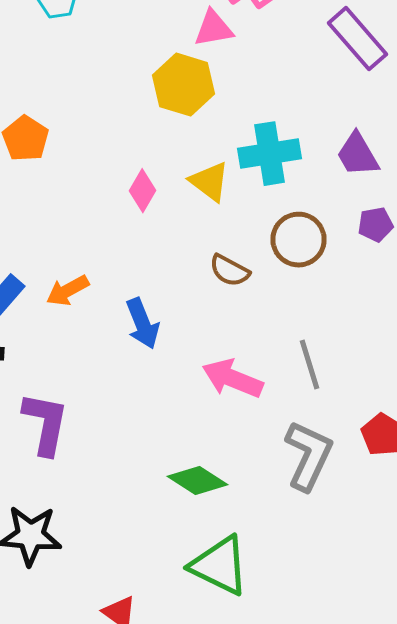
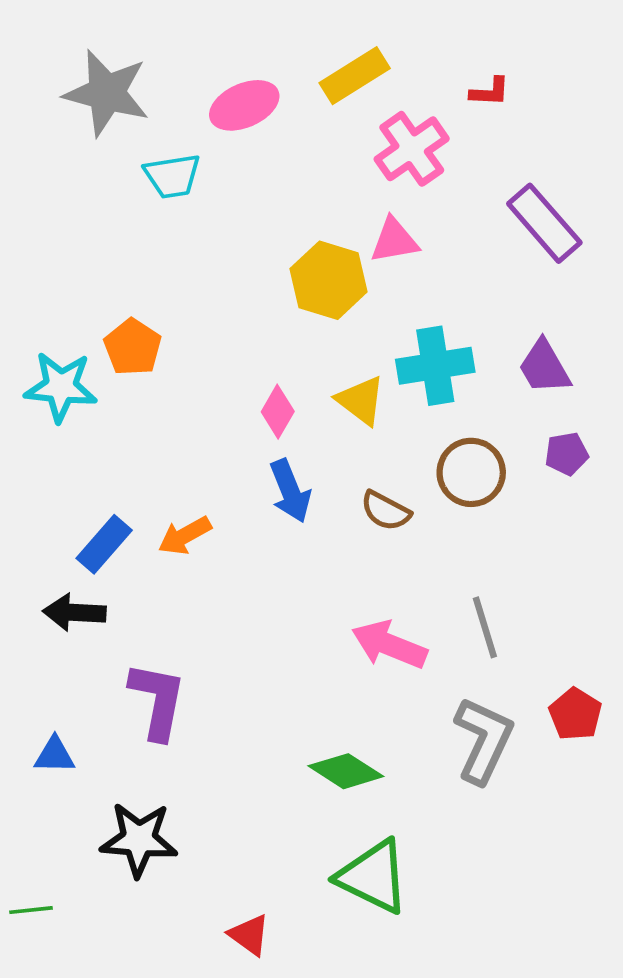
pink triangle: (214, 29) -> (394, 241), moved
blue arrow: (142, 324) -> (290, 491), moved

